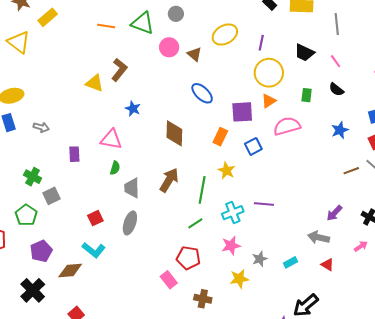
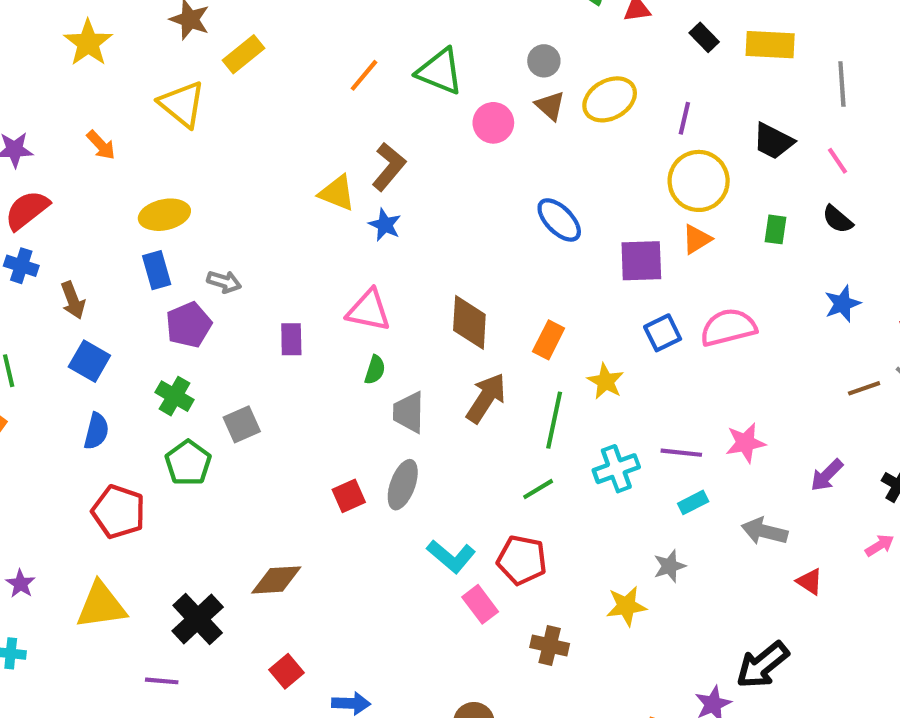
gray circle: (176, 14) -> (544, 61), moved
orange line: (106, 26) -> (364, 75), turned -60
brown triangle: (194, 54) -> (550, 106), moved
blue star: (133, 109) -> (385, 225), moved
pink semicircle: (287, 126) -> (728, 327), moved
brown diamond: (174, 133) -> (469, 322), moved
orange rectangle: (220, 137) -> (549, 340), moved
green cross: (33, 177) -> (175, 396), moved
red square: (95, 218) -> (349, 496), moved
gray arrow: (319, 237) -> (764, 531), moved
pink star: (231, 246) -> (745, 443), moved
cyan L-shape: (94, 250) -> (451, 556), moved
purple pentagon: (41, 251) -> (189, 325), moved
cyan rectangle: (291, 262) -> (693, 502), moved

